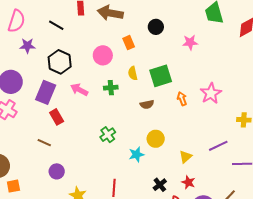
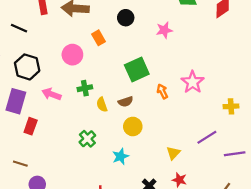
yellow semicircle: (133, 73) -> (102, 105), moved
red rectangle: (57, 117) -> (31, 126), turned 56
yellow circle: (156, 139) -> (133, 126), moved
brown line: (44, 143) -> (20, 164), moved

